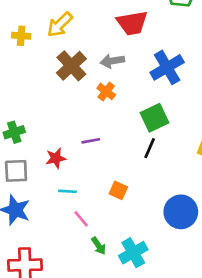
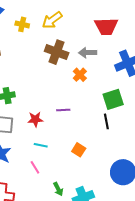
brown cross: (71, 66) -> (57, 52), turned -35
black line: (150, 148) -> (106, 121), turned -42
pink line: (81, 219) -> (35, 167), moved

